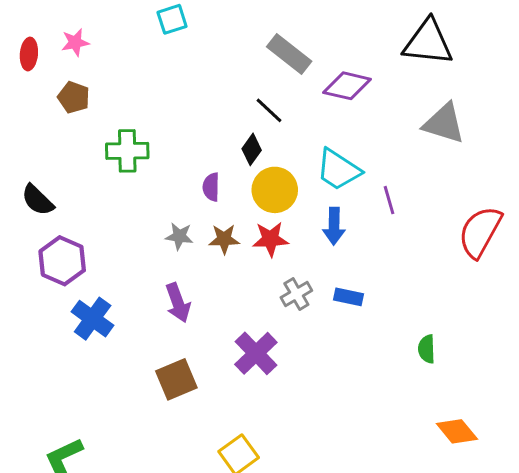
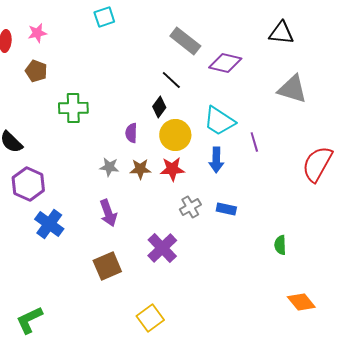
black triangle: (428, 42) -> (281, 33), size x0.7

